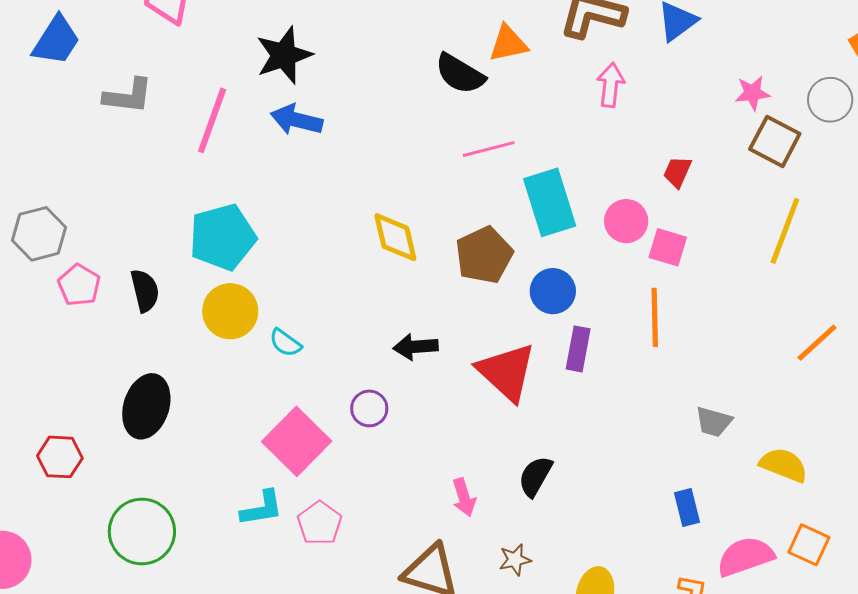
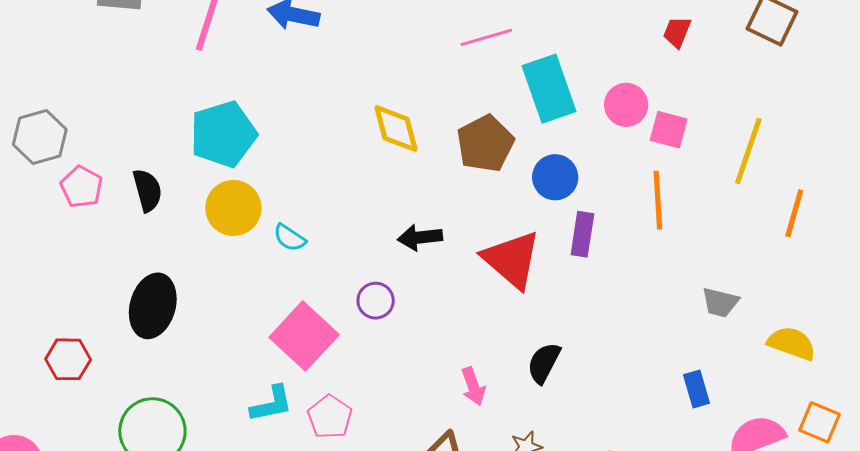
red trapezoid: (677, 172) -> (677, 32), moved
yellow line: (785, 231) -> (748, 151), moved
orange line: (817, 343) -> (794, 213), moved, turned -30

